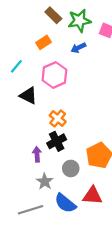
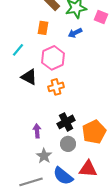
orange rectangle: (44, 42) -> (43, 28), turned -48
orange cross: (58, 118) -> (56, 87), moved, turned 35
black cross: (57, 141) -> (66, 122), moved

